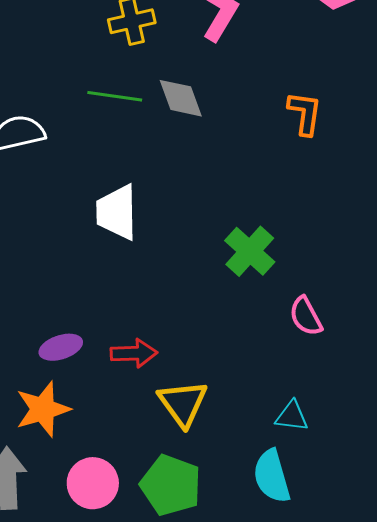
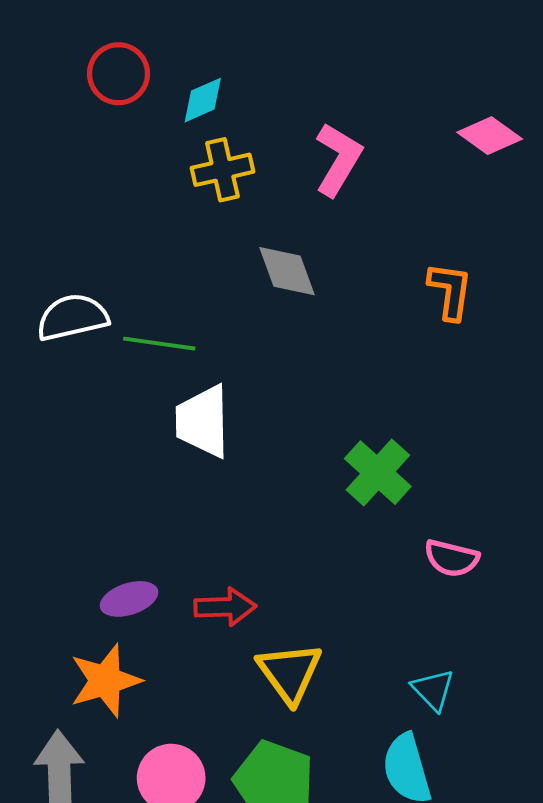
green line: (115, 96) -> (159, 344), moved
pink semicircle: (306, 316) -> (452, 558), turned -48
cyan triangle: (292, 416) -> (433, 690), turned 39

